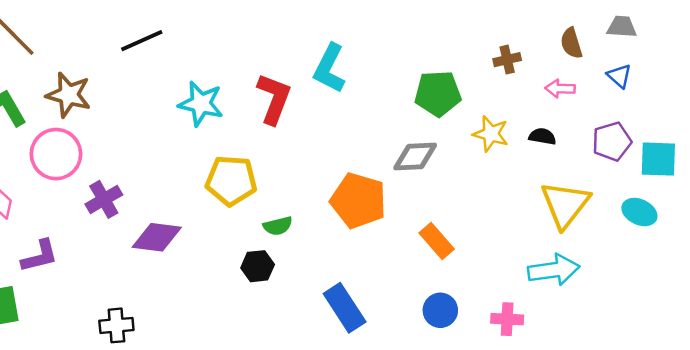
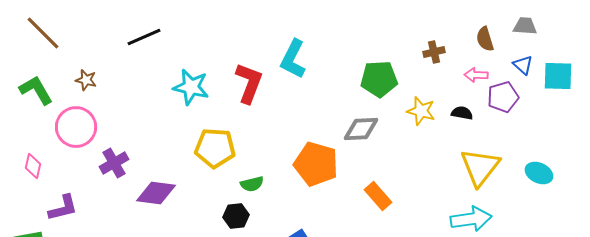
brown star: (69, 95) -> (86, 80), size x0.6
purple pentagon: (612, 141) -> (503, 97), moved
cyan square: (658, 159) -> (558, 76), moved

